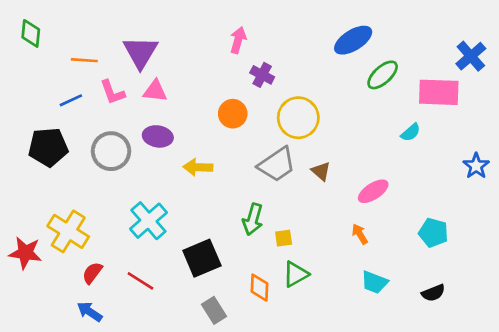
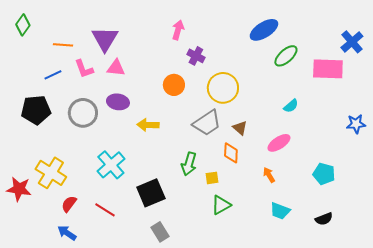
green diamond: (31, 33) -> (23, 25), turned 30
cyan semicircle: (411, 132) -> (291, 106), moved
blue star: (476, 166) -> (356, 124), turned 30
orange diamond: (259, 288) -> (231, 153), moved

